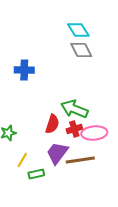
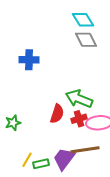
purple trapezoid: (57, 153) -> (64, 159), moved
yellow line: (22, 160) -> (27, 160), moved

